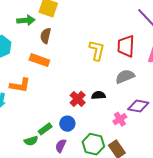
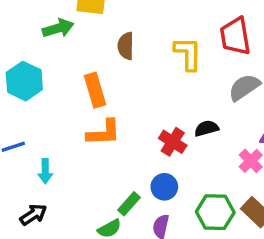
brown semicircle: (46, 36) -> (126, 46), moved
orange rectangle: (39, 60) -> (95, 90), turned 66
orange L-shape: (20, 85) -> (104, 133), moved

